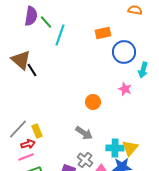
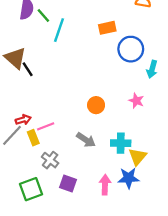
pink star: (125, 89) -> (136, 101), moved
red arrow: (28, 144) -> (23, 120), moved
cyan cross: (115, 148) -> (121, 143), moved
pink line: (26, 157) -> (46, 126), moved
gray cross: (85, 160) -> (50, 160), moved

